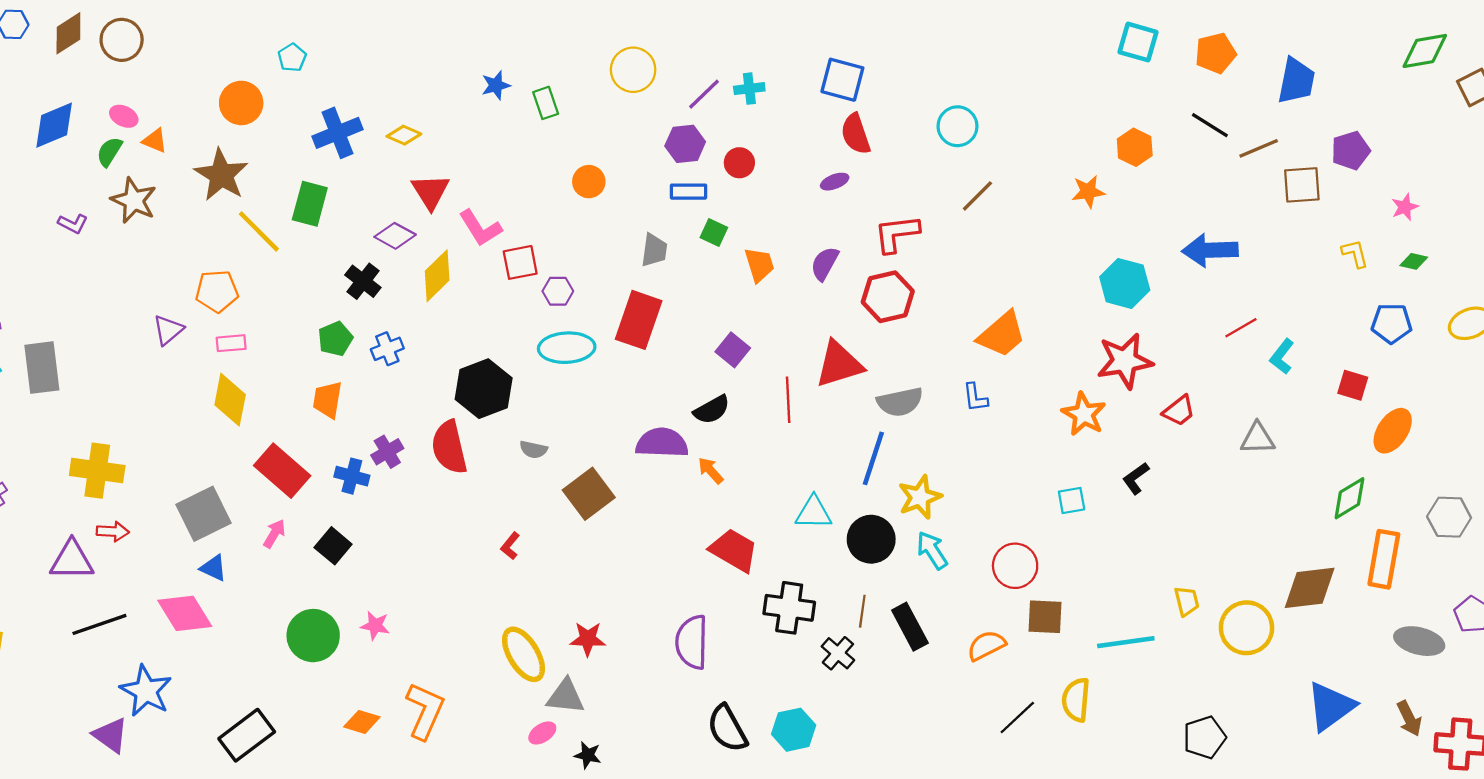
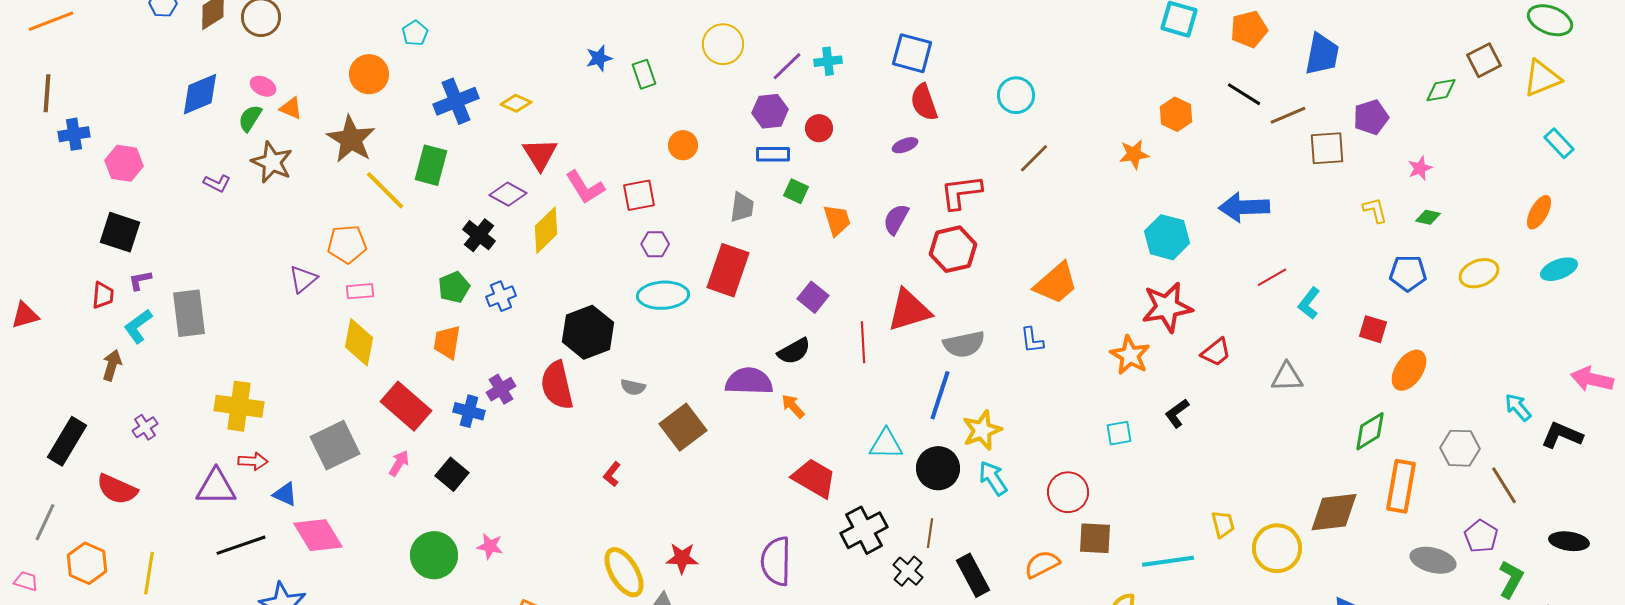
green diamond: (1425, 51) -> (1441, 90), moved, size x0.7
red square: (520, 262) -> (639, 195), moved
blue triangle: (213, 568) -> (285, 494), moved
black cross: (789, 608) -> (864, 530), turned -36
black rectangle: (910, 627) -> (973, 575), moved

